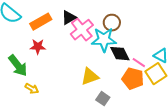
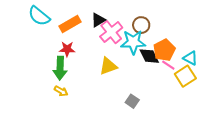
green arrow: (18, 66) -> (60, 68), moved, turned 40
yellow triangle: (90, 77) -> (108, 66), moved
orange pentagon: (133, 79) -> (164, 50), moved, turned 30

